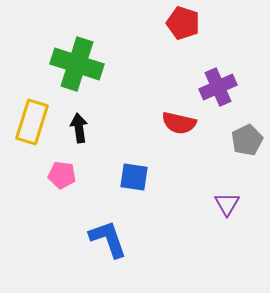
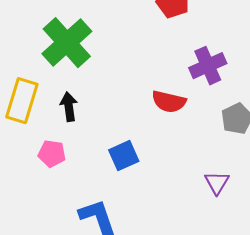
green cross: (77, 64) -> (67, 43), turned 30
blue square: (134, 177) -> (124, 156), turned -32

